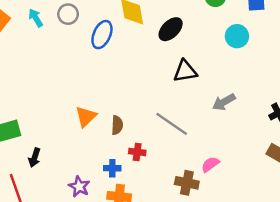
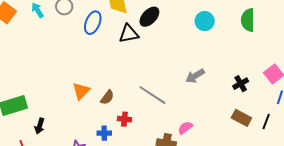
black triangle: (185, 71) -> (129, 34), moved
brown semicircle: (117, 125) -> (107, 97), turned 35

